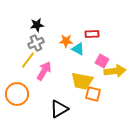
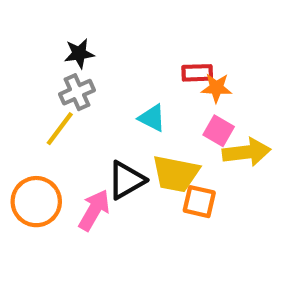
orange star: (66, 41) -> (216, 88), moved
cyan triangle: (78, 49) -> (152, 118), moved
pink arrow: (44, 71) -> (94, 210), moved
black triangle: (59, 109) -> (126, 180), moved

